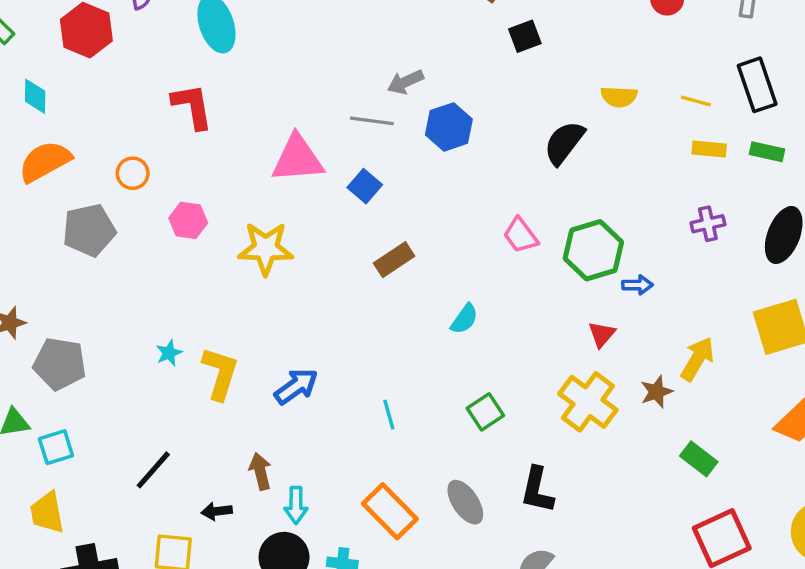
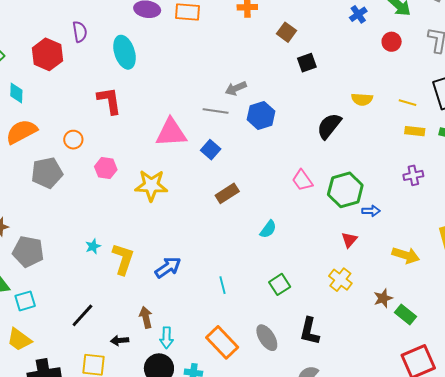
yellow arrow: (697, 359) -> (406, 255), turned 76
brown star: (656, 392) -> (383, 298), moved
yellow cross: (588, 402) -> (340, 280), size x0.7
yellow trapezoid: (47, 513) -> (19, 340), turned -44

